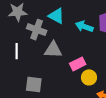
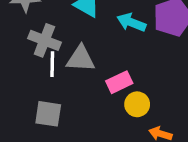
gray cross: (37, 30) -> (44, 40), moved
white line: (17, 51) -> (52, 64), moved

